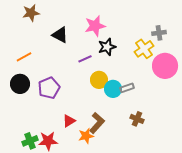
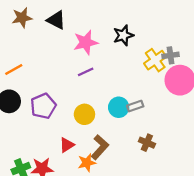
pink star: (95, 26) -> (86, 42), moved
gray cross: (159, 33) -> (171, 55), moved
black triangle: (60, 35) -> (56, 20), moved
black star: (107, 47) -> (123, 35), moved
yellow circle: (99, 80) -> (84, 114), moved

